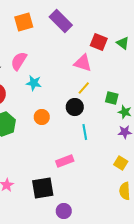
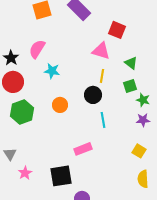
green triangle: (123, 43) -> (131, 63), moved
yellow line: (84, 88) -> (102, 76), turned -32
green square: (112, 98) -> (130, 86), turned -32

